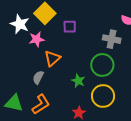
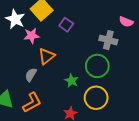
purple square: (70, 27) -> (66, 25), turned 32

